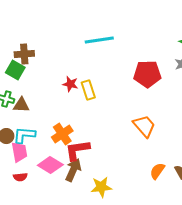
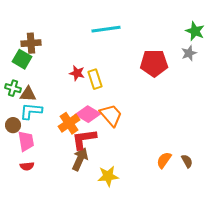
orange trapezoid: (144, 126) -> (111, 115), moved
cyan L-shape: (24, 135) -> (31, 111), moved
pink diamond: (50, 165) -> (88, 114), moved

